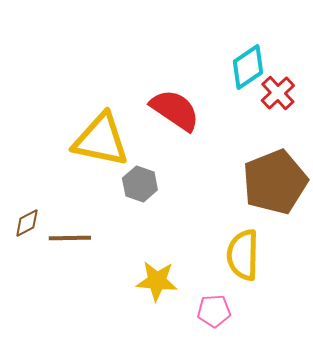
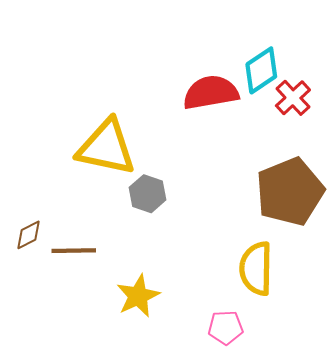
red semicircle: (175, 110) -> (211, 93), moved, turned -44
yellow star: (157, 281) -> (138, 296), moved, turned -30

